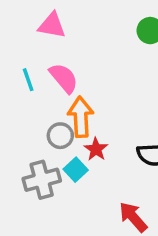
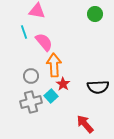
cyan line: (28, 80) -> (24, 32), moved
gray circle: (60, 136) -> (31, 76), moved

